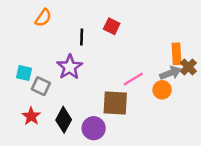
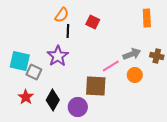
orange semicircle: (43, 18) -> (62, 15), moved
orange rectangle: (176, 54) -> (147, 18), moved
brown cross: (188, 67) -> (157, 56), turned -32
cyan square: (24, 73) -> (20, 61), size x1.5
gray arrow: (170, 73) -> (132, 54), moved

